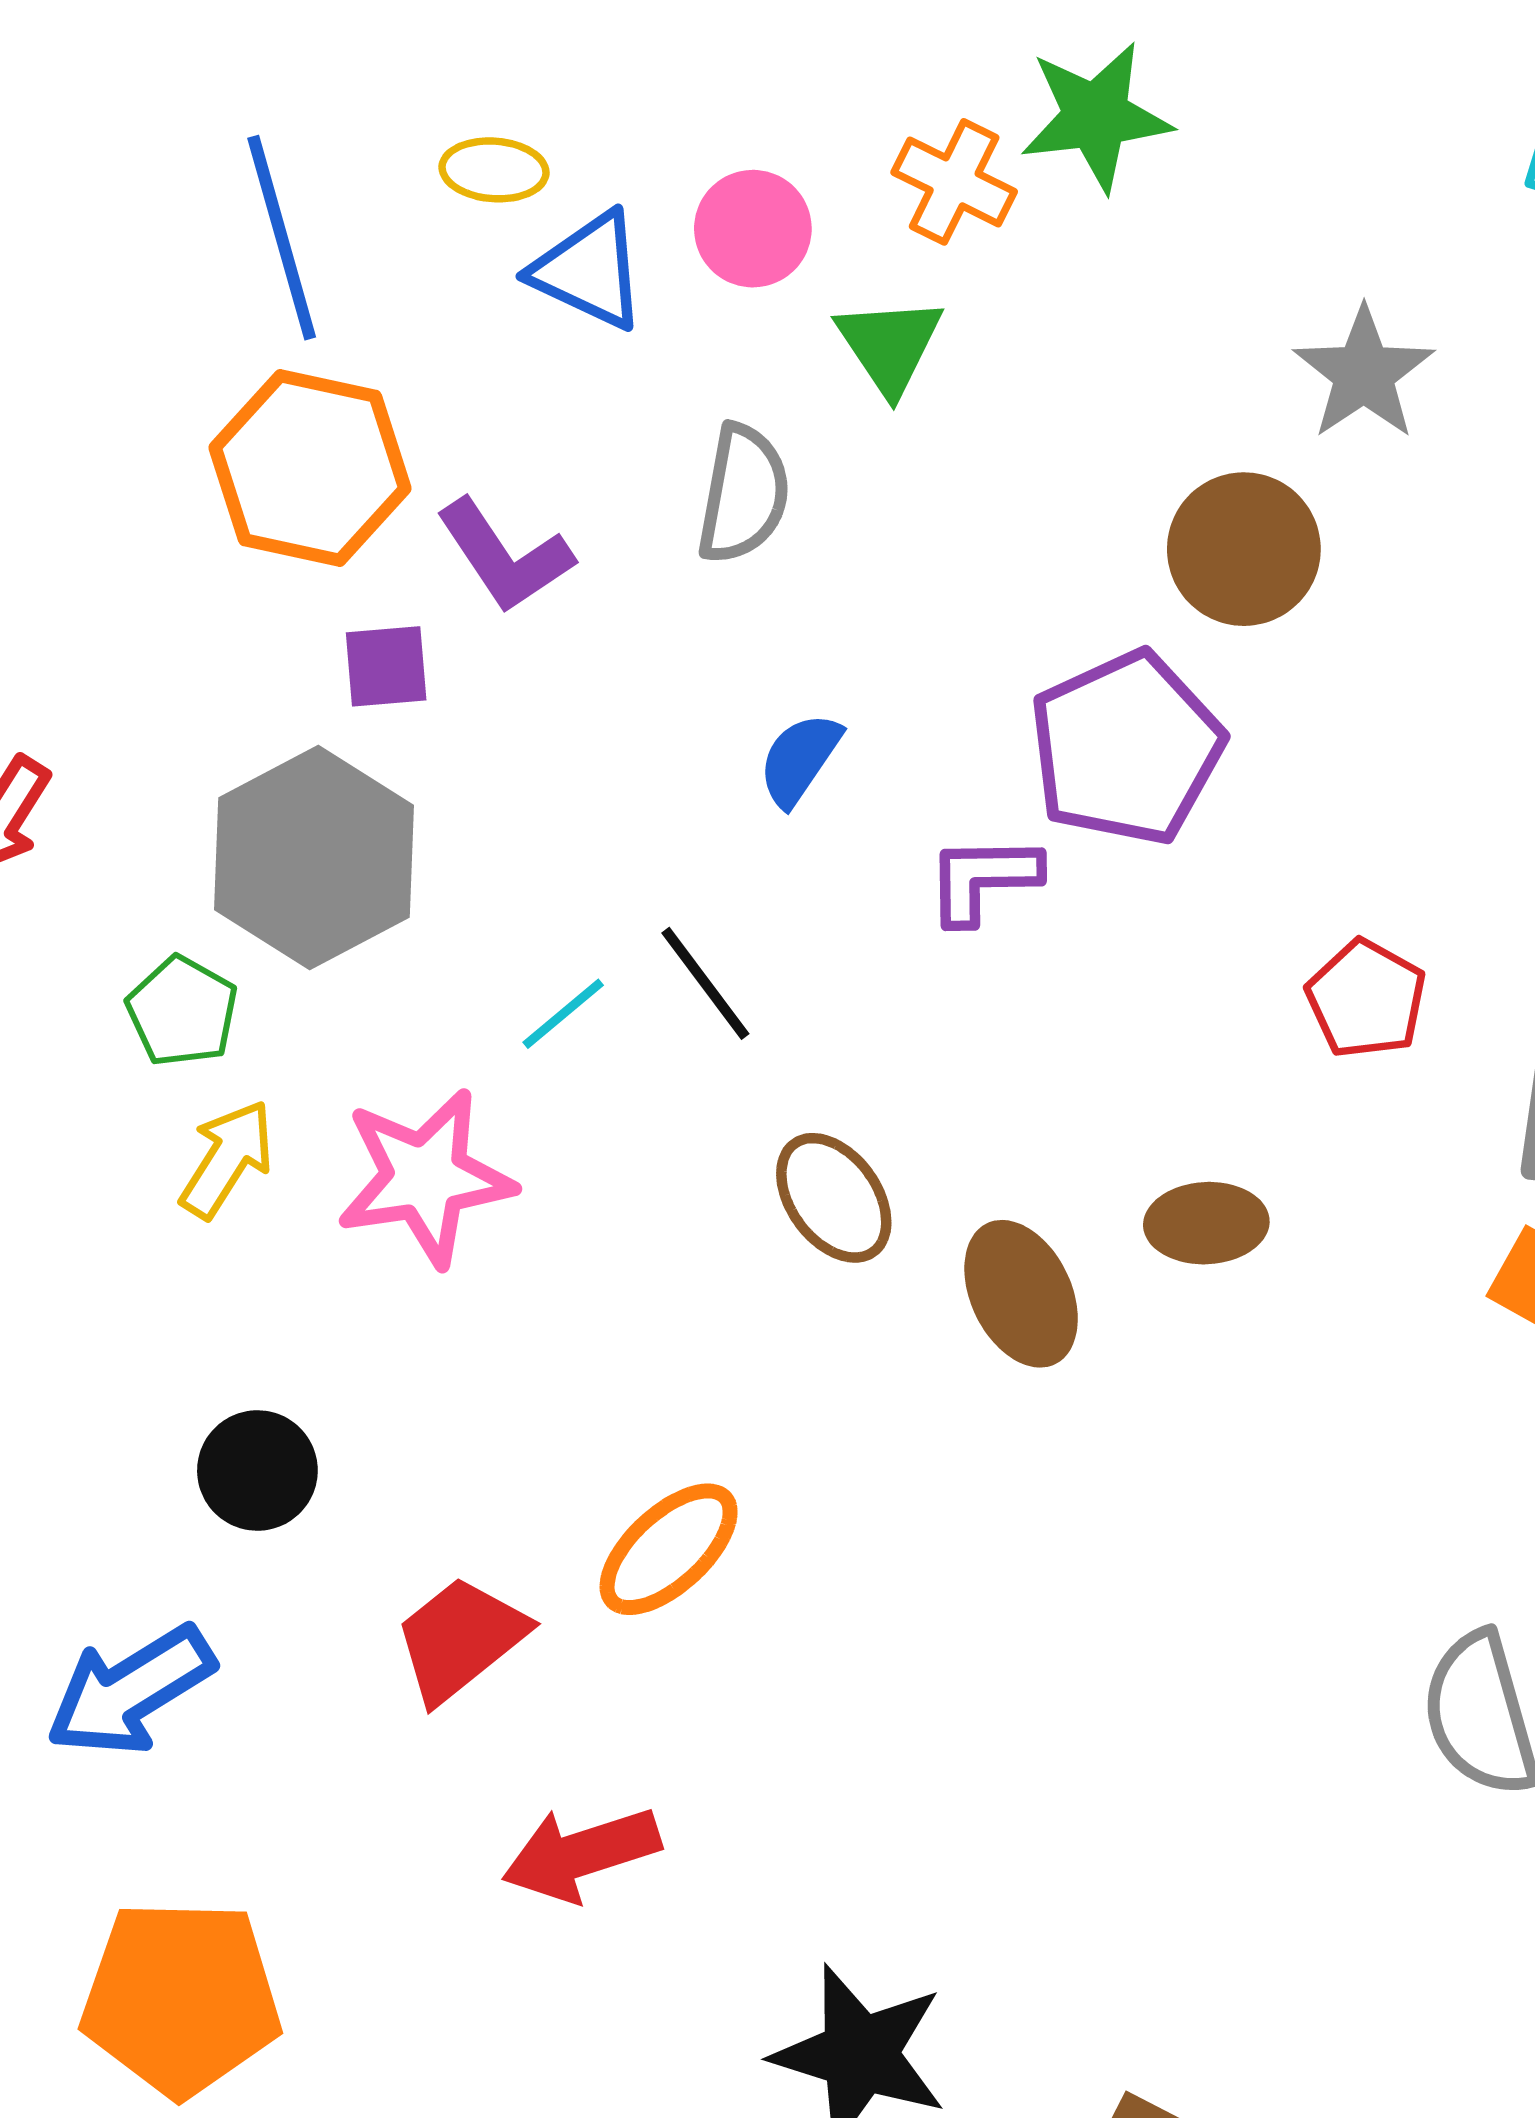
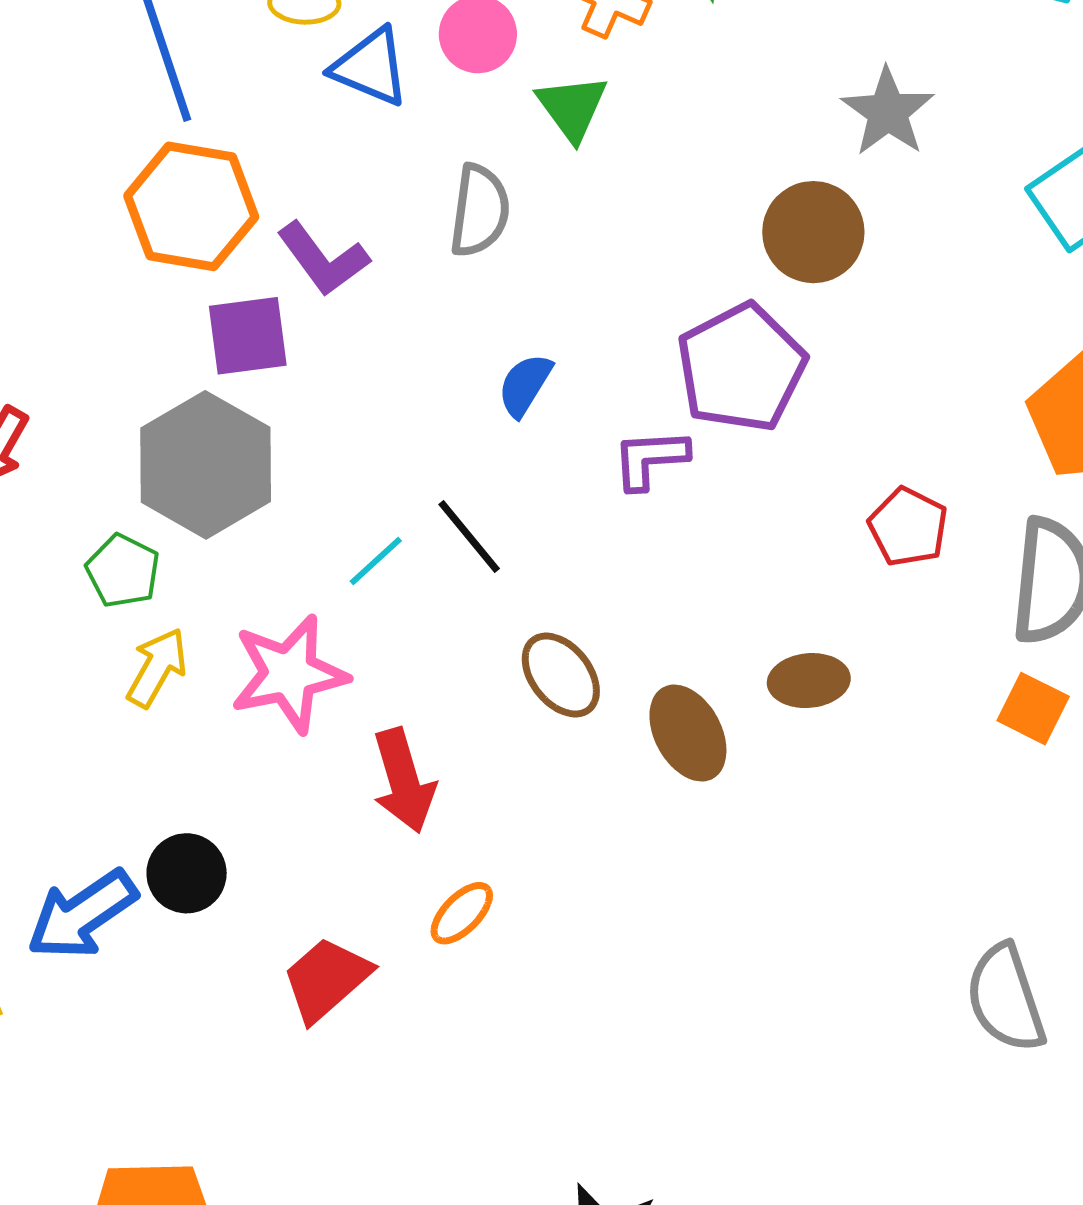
purple square: (386, 666) -> (248, 336), size x1.4
orange ellipse: (669, 1549) -> (462, 913), size x0.7
blue arrow: (130, 1691) -> (82, 915), moved
red arrow: (581, 1854) -> (404, 781), moved, turned -86

